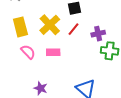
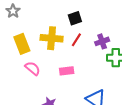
yellow cross: (50, 25) -> (52, 38), turned -35
pink rectangle: (53, 52) -> (67, 71), moved

